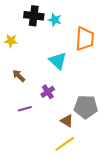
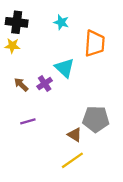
black cross: (34, 16) -> (17, 22), moved
purple cross: (48, 92) -> (45, 84), moved

